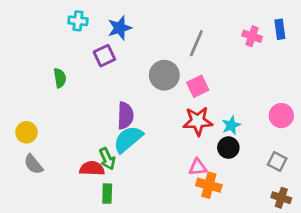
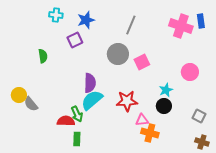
pink cross: (252, 36) -> (181, 26), size x1.6
gray line: (196, 43) -> (131, 25), moved
pink circle: (281, 116) -> (190, 72), moved
red star: (198, 121) -> (127, 101), moved
gray semicircle: (33, 164) -> (31, 104), moved

